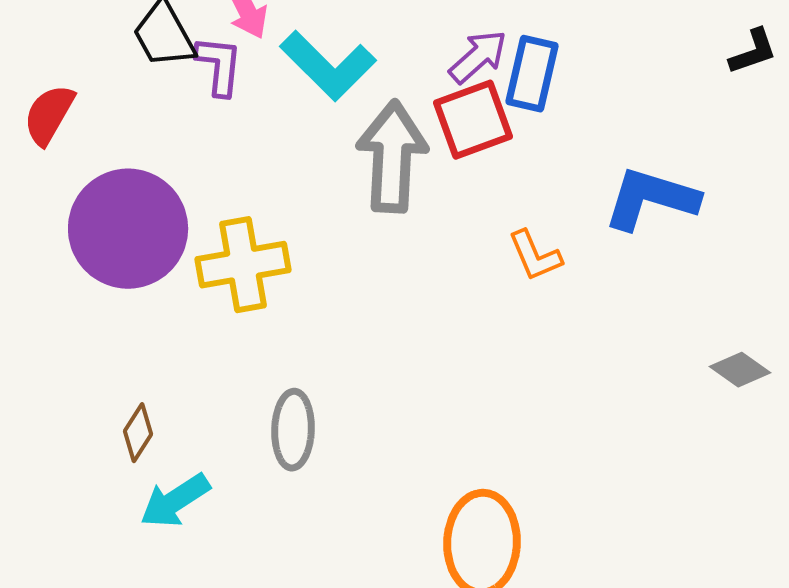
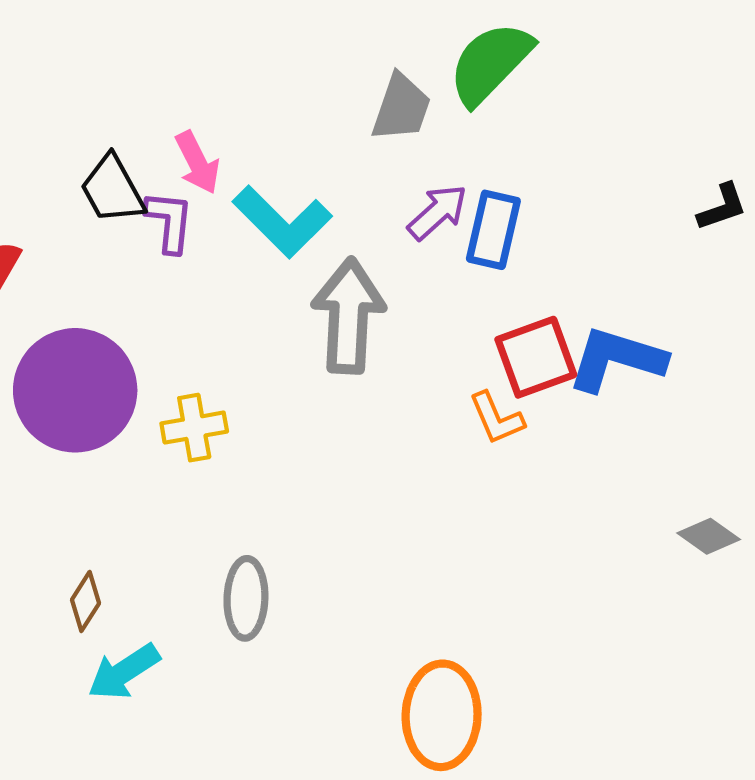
red square: (473, 120) -> (536, 357), moved
yellow cross: (243, 265) -> (194, 428), size x0.7

